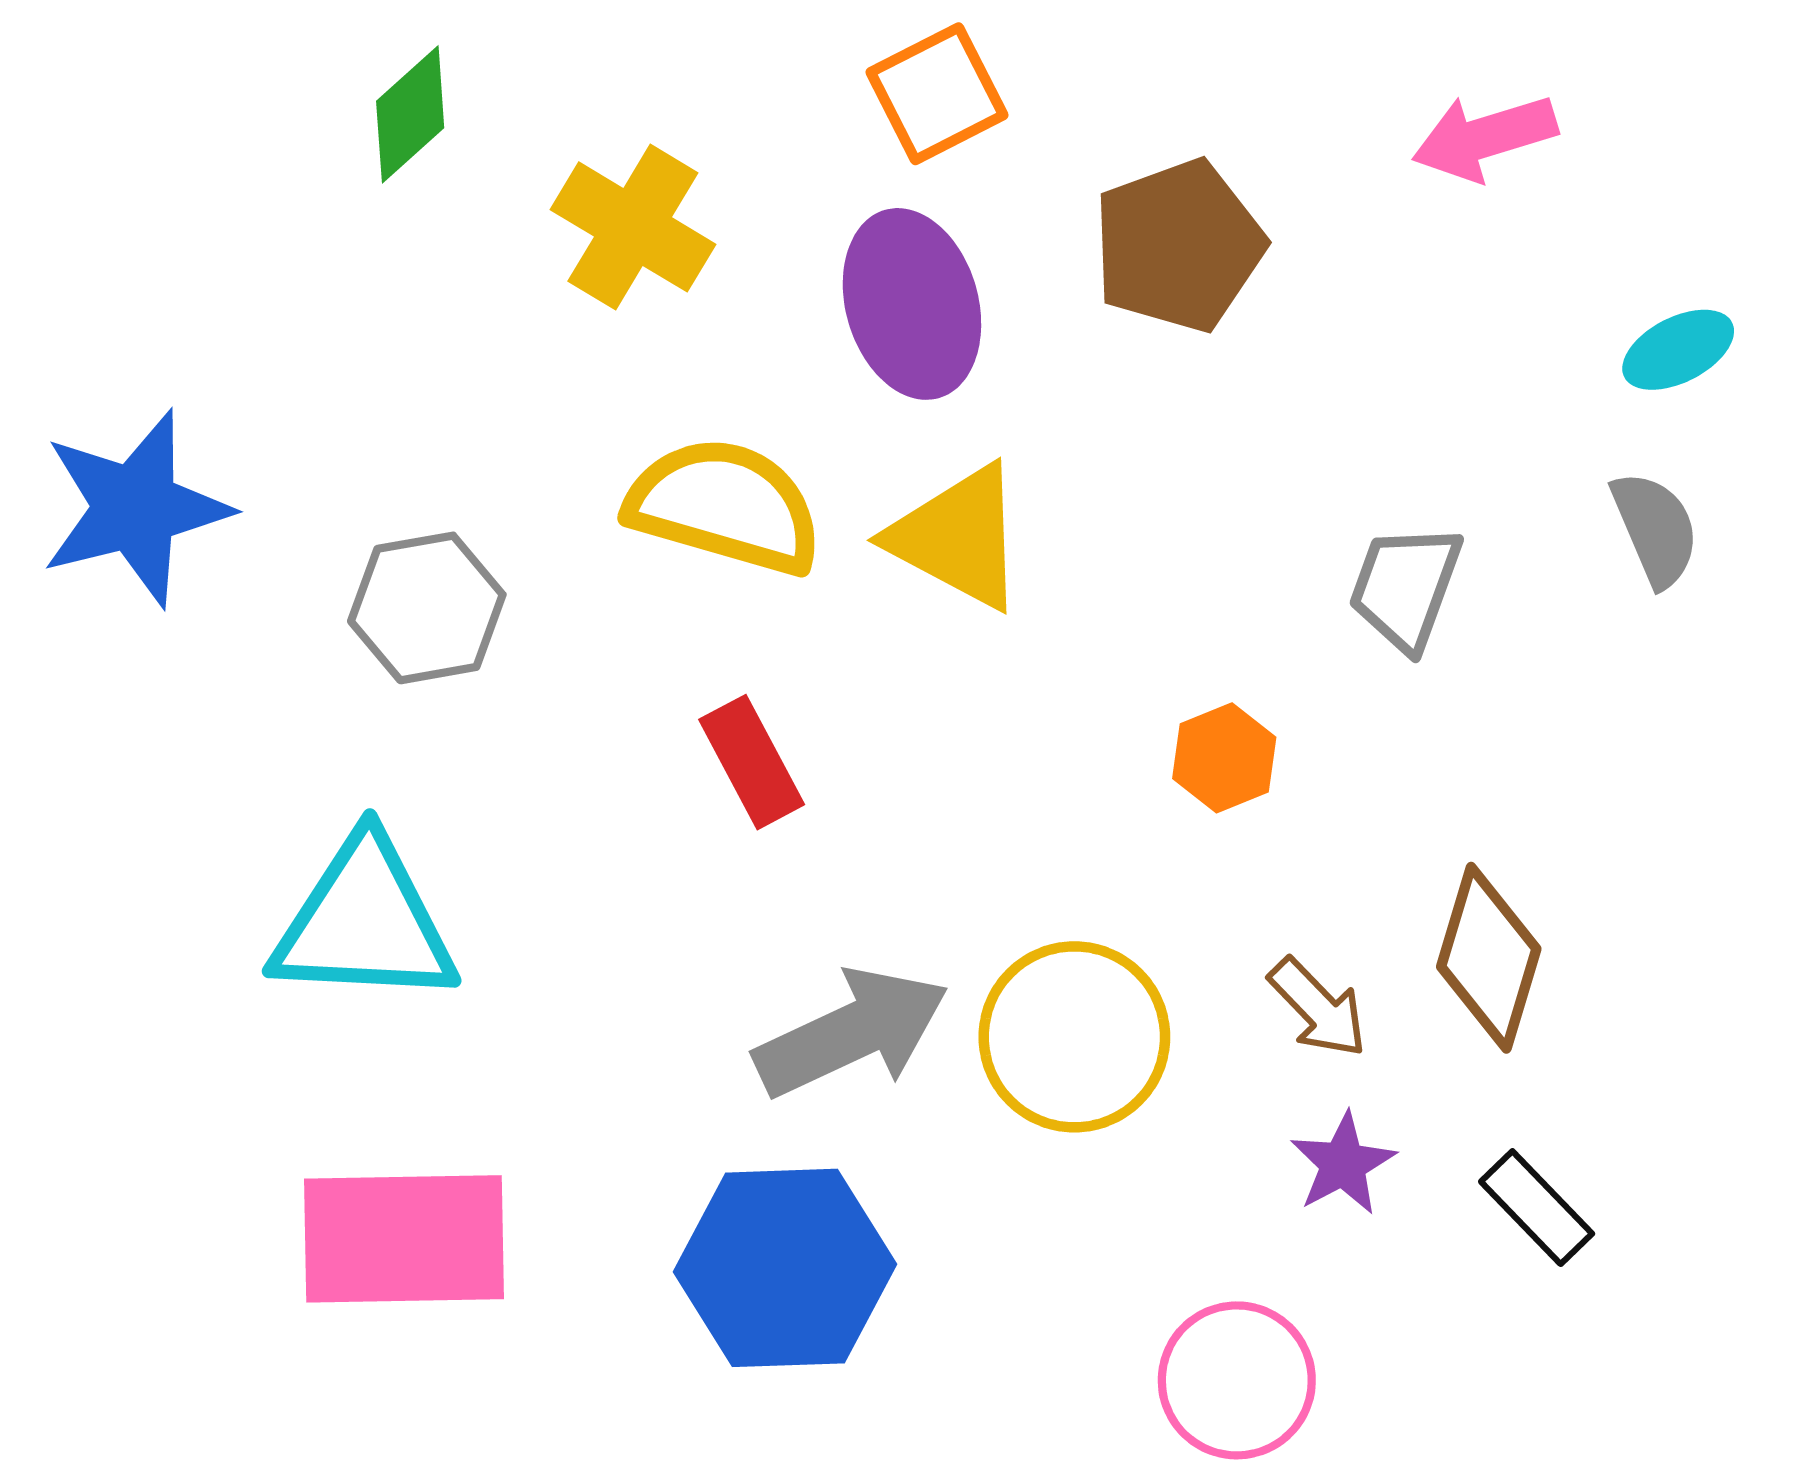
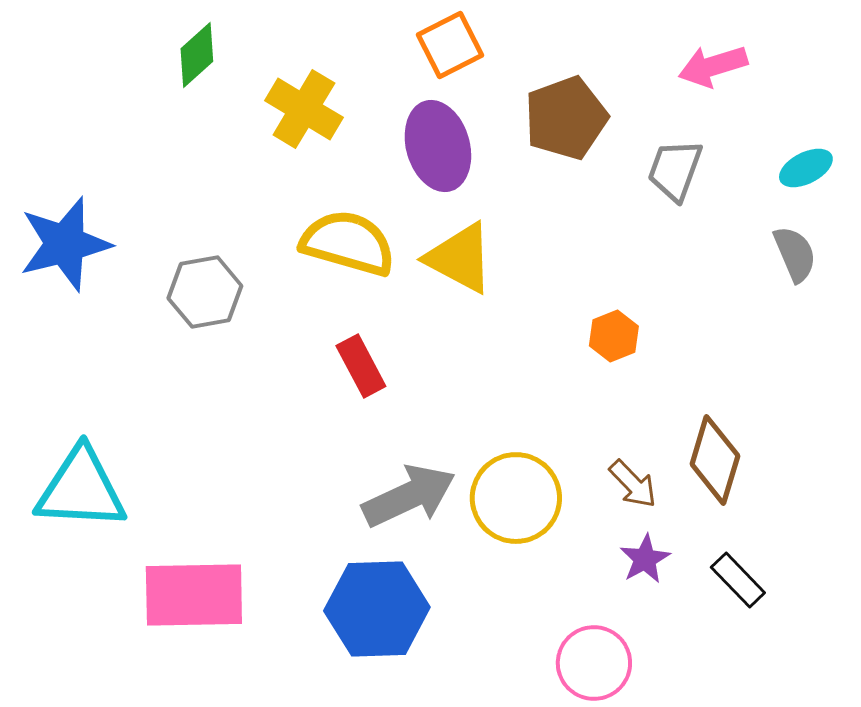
gray trapezoid: (1405, 587) -> (675, 170), moved
orange hexagon: (1224, 758) -> (614, 336), moved
cyan triangle: (364, 922) -> (81, 489), moved

